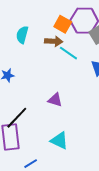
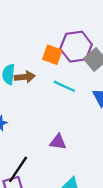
brown arrow: (54, 41) -> (25, 77), moved

